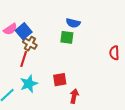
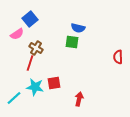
blue square: (24, 31) -> (30, 19), moved
red square: (60, 80) -> (54, 83), moved
cyan star: (29, 84) -> (35, 87), turned 30

